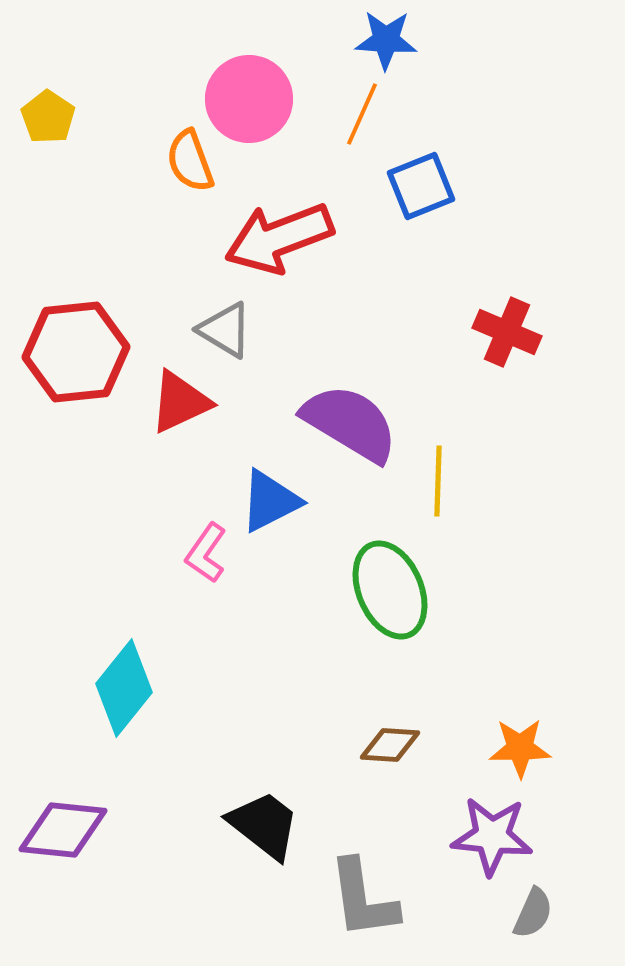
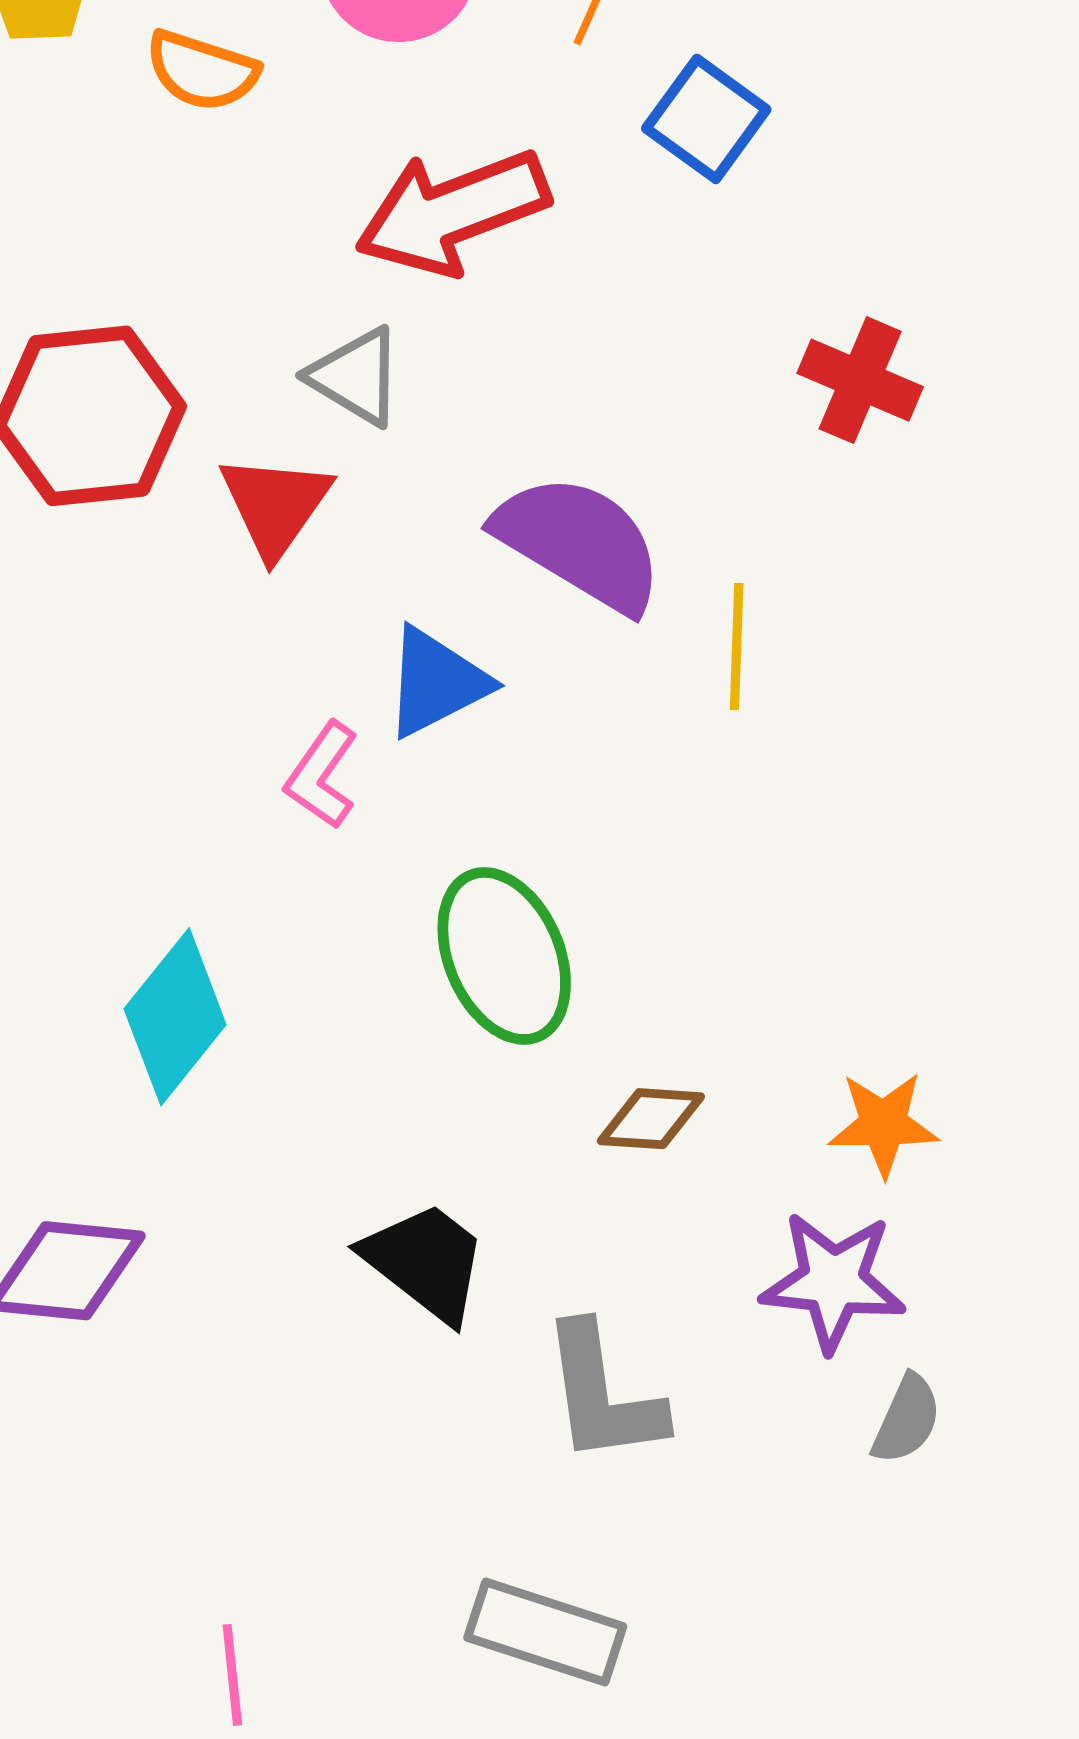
orange semicircle: (190, 161) -> (202, 71), moved, turned -52
blue square: (421, 186) -> (706, 119), turned -32
red triangle: (180, 402) -> (275, 505), turned -30
green ellipse: (390, 590) -> (504, 956), moved

